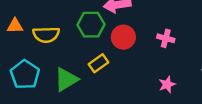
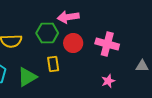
pink cross: (166, 38) -> (107, 44), size x1.6
yellow rectangle: (98, 63) -> (53, 64), turned -63

